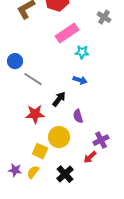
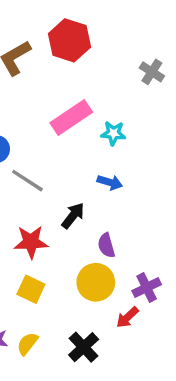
pink rectangle: (67, 33) -> (71, 117), moved
yellow circle: (59, 137) -> (96, 282), moved
yellow square: (40, 151) -> (31, 289), moved

